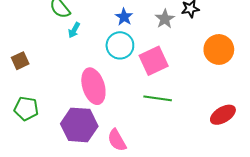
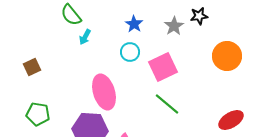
cyan circle: (120, 45) -> (130, 52), size x0.7
green line: (158, 98) -> (167, 104), turned 32

